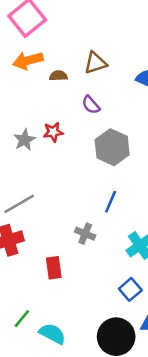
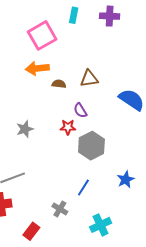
red star: (53, 132) -> (68, 127), moved
red rectangle: (54, 268) -> (31, 231), turned 36

